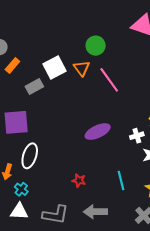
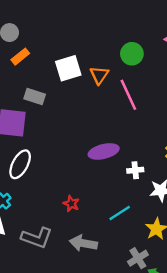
green circle: (96, 46) -> (132, 54), moved
gray rectangle: (34, 86) -> (35, 97), moved, turned 36
white cross: (137, 136) -> (135, 170), moved
cyan line: (121, 181) -> (120, 213), turned 60

